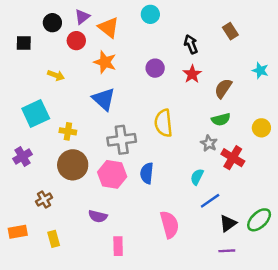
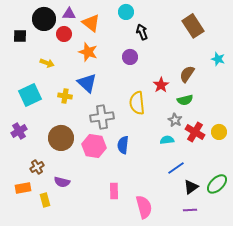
purple triangle: (82, 17) -> (69, 14), turned 40
black circle: (52, 23) -> (44, 19), size x1.5
brown rectangle: (230, 31) -> (193, 26), size x1.6
black arrow: (191, 44) -> (142, 32), moved
red star: (192, 74) -> (161, 85), moved
yellow circle: (261, 128) -> (219, 132), moved
yellow cross: (68, 131) -> (65, 96), moved
cyan semicircle: (197, 177) -> (167, 140), moved, turned 56
purple semicircle: (98, 216) -> (62, 182), moved
pink semicircle: (169, 225) -> (144, 207), moved
orange rectangle: (18, 232) -> (23, 188), moved
pink rectangle: (118, 246) -> (114, 191), moved

